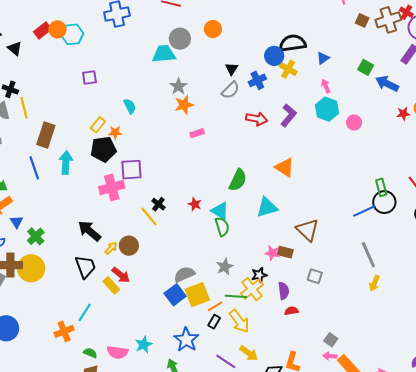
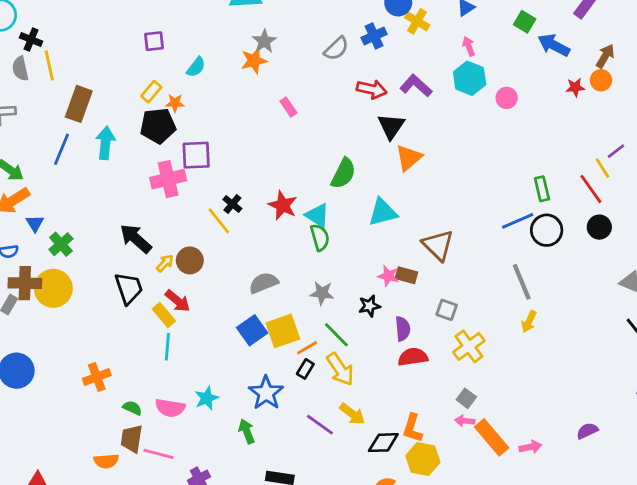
black triangle: (232, 69) -> (391, 126), moved, size x1.5
purple square: (89, 77) -> (154, 41), moved
orange star: (184, 105) -> (254, 61), moved
cyan semicircle: (130, 106) -> (196, 67), turned 63
purple L-shape: (288, 115) -> (416, 86), turned -90
pink rectangle: (197, 133) -> (288, 107), turned 72
orange triangle: (285, 167) -> (409, 158), turned 45
blue line: (34, 168) -> (61, 149), turned 40
black circle: (384, 202) -> (547, 230), moved
red star: (195, 204) -> (283, 205), size x1.5
gray star: (225, 267) -> (322, 293), turned 30
gray semicircle: (184, 274) -> (264, 283), moved
yellow cross: (252, 289) -> (469, 346), moved
green line: (236, 296) -> (336, 335), turned 40
red semicircle: (291, 311) -> (413, 357), size x1.5
cyan line: (85, 312) -> (167, 347), moved, turned -30

